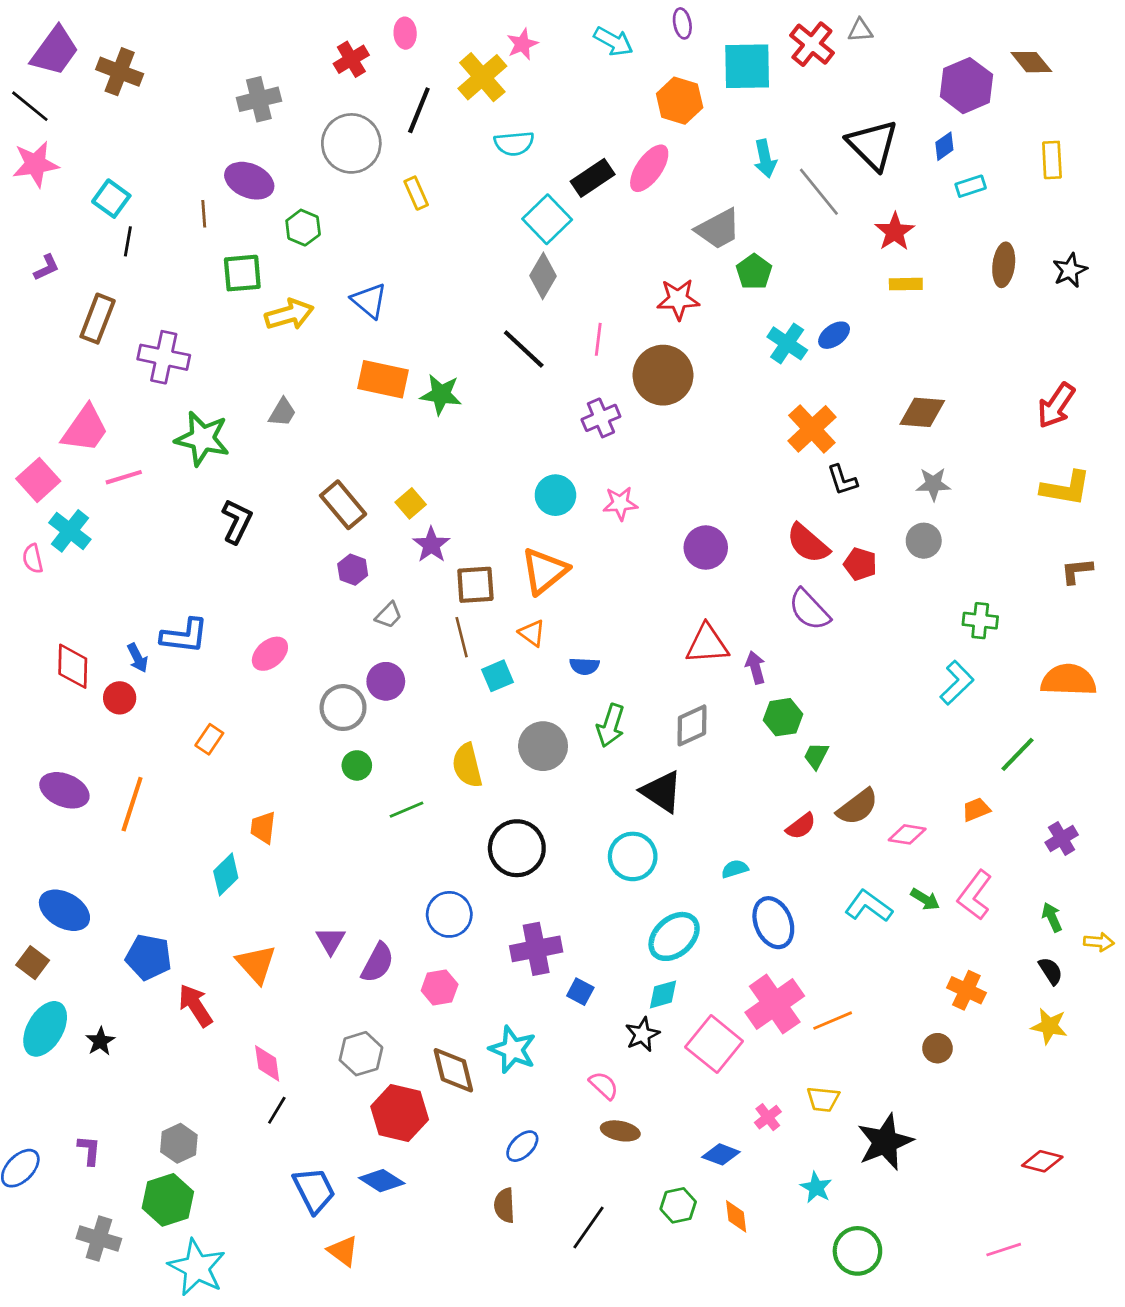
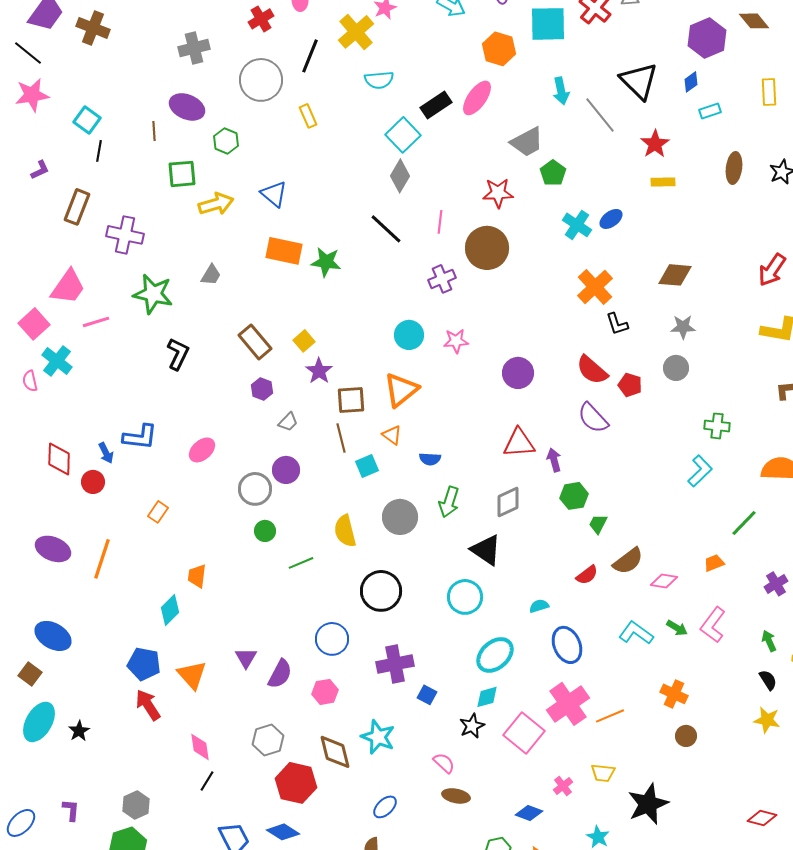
blue pentagon: (149, 957) -> (144, 664), moved
orange cross: (966, 990) -> (674, 694), moved

